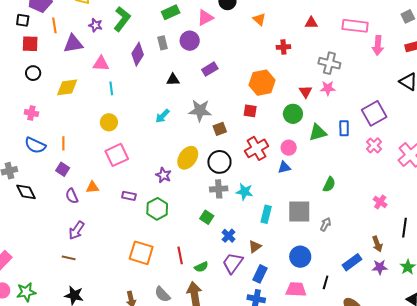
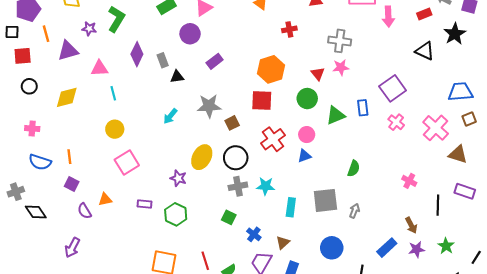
gray rectangle: (162, 43) -> (163, 60), moved
red square: (250, 111) -> (262, 100), size x1.5
purple arrow: (77, 230) -> (72, 247), moved

